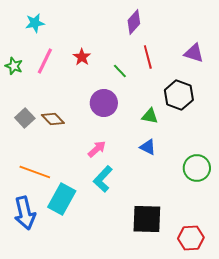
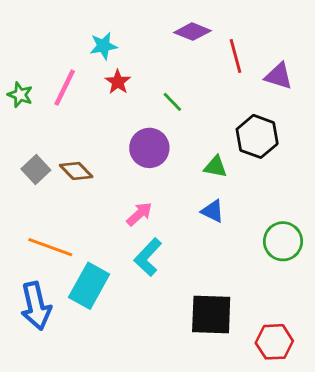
purple diamond: (134, 22) -> (192, 32), turned 70
cyan star: (35, 23) -> (103, 46), moved
red line: (148, 57) -> (236, 56), moved

